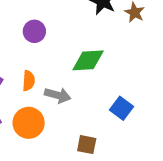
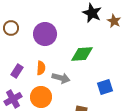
purple circle: (34, 31) -> (45, 34), size x1.5
blue square: (121, 108) -> (105, 87), turned 35

